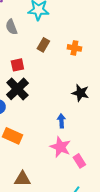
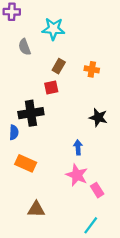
red square: (17, 65) -> (51, 88), moved
black cross: (17, 89) -> (31, 113), turned 35

